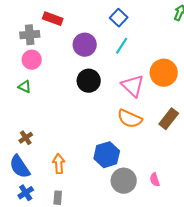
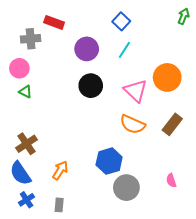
pink circle: (32, 60) -> (19, 68), moved
brown cross: (26, 138) -> (27, 144), size x1.5
orange arrow: (59, 164) -> (60, 170), turned 36
pink semicircle: (155, 180) -> (171, 180), moved

